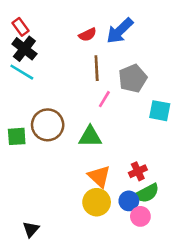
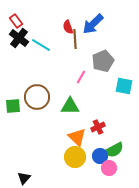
red semicircle: (88, 35) -> (68, 27), turned 96
brown line: (97, 68) -> (75, 39), moved
cyan line: (22, 72) -> (41, 45), moved
red cross: (138, 171) -> (98, 127), moved

